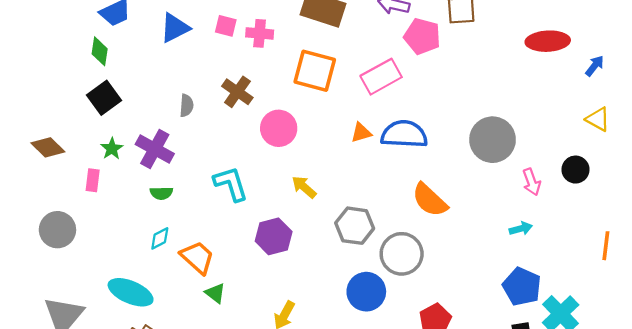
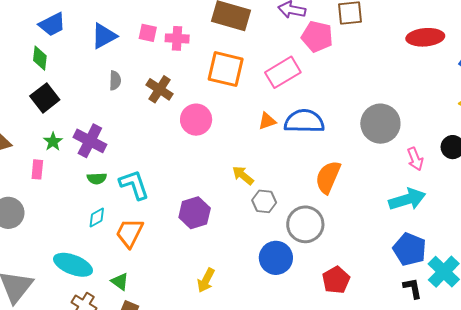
gray semicircle: (187, 106) -> (115, 80), moved
cyan L-shape: (231, 184) -> (134, 185), moved
yellow arrow: (304, 187) -> (243, 175), moved
orange semicircle: (430, 200) -> (328, 177), turned 72
gray hexagon: (355, 226) -> (264, 201), size x0.7
cyan arrow: (521, 229) -> (407, 199), size x1.8
orange trapezoid: (197, 257) -> (130, 233), turned -104
green triangle: (215, 293) -> (120, 281), moved

